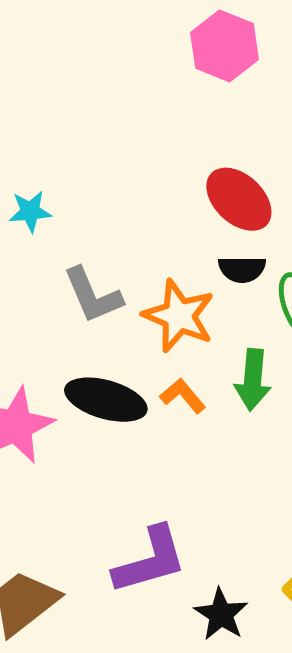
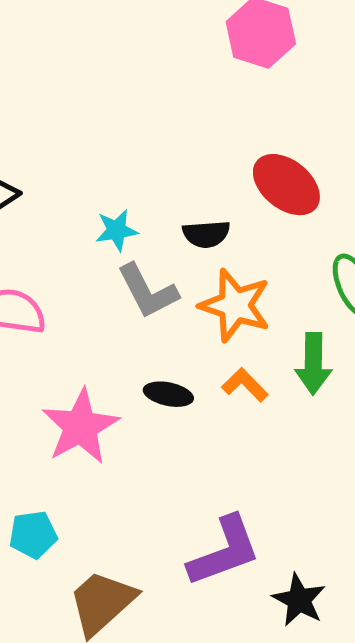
cyan star: (30, 211) -> (117, 230), moved
black semicircle: (242, 269) -> (206, 234), moved
black ellipse: (106, 400) -> (168, 394), size x0.6

